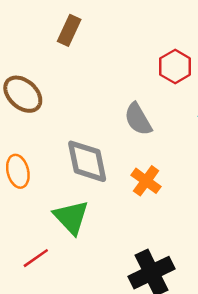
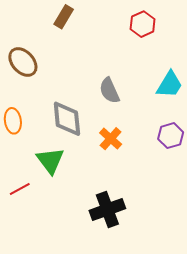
red hexagon: (175, 67) -> (143, 24), moved

